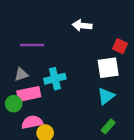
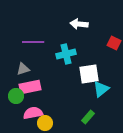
white square: (108, 68) -> (89, 74), moved
cyan cross: (55, 79) -> (66, 54), moved
green rectangle: (108, 126) -> (88, 117), moved

